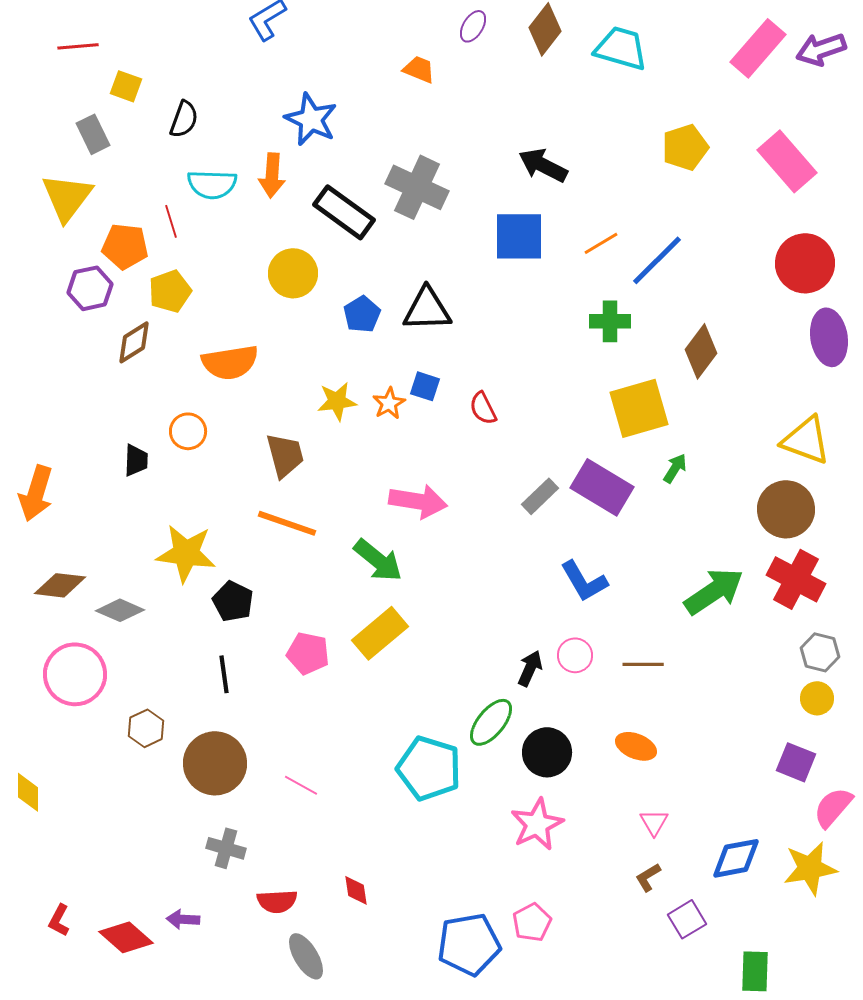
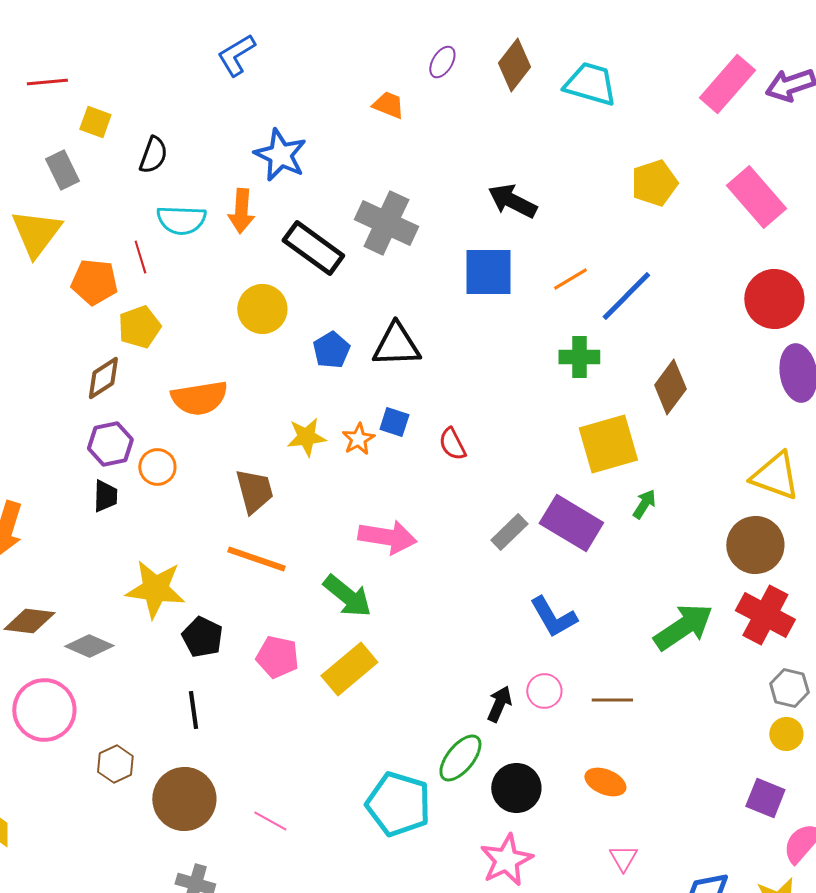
purple hexagon: (90, 288) -> (110, 444), moved
pink pentagon: (308, 653) -> (277, 657), moved

